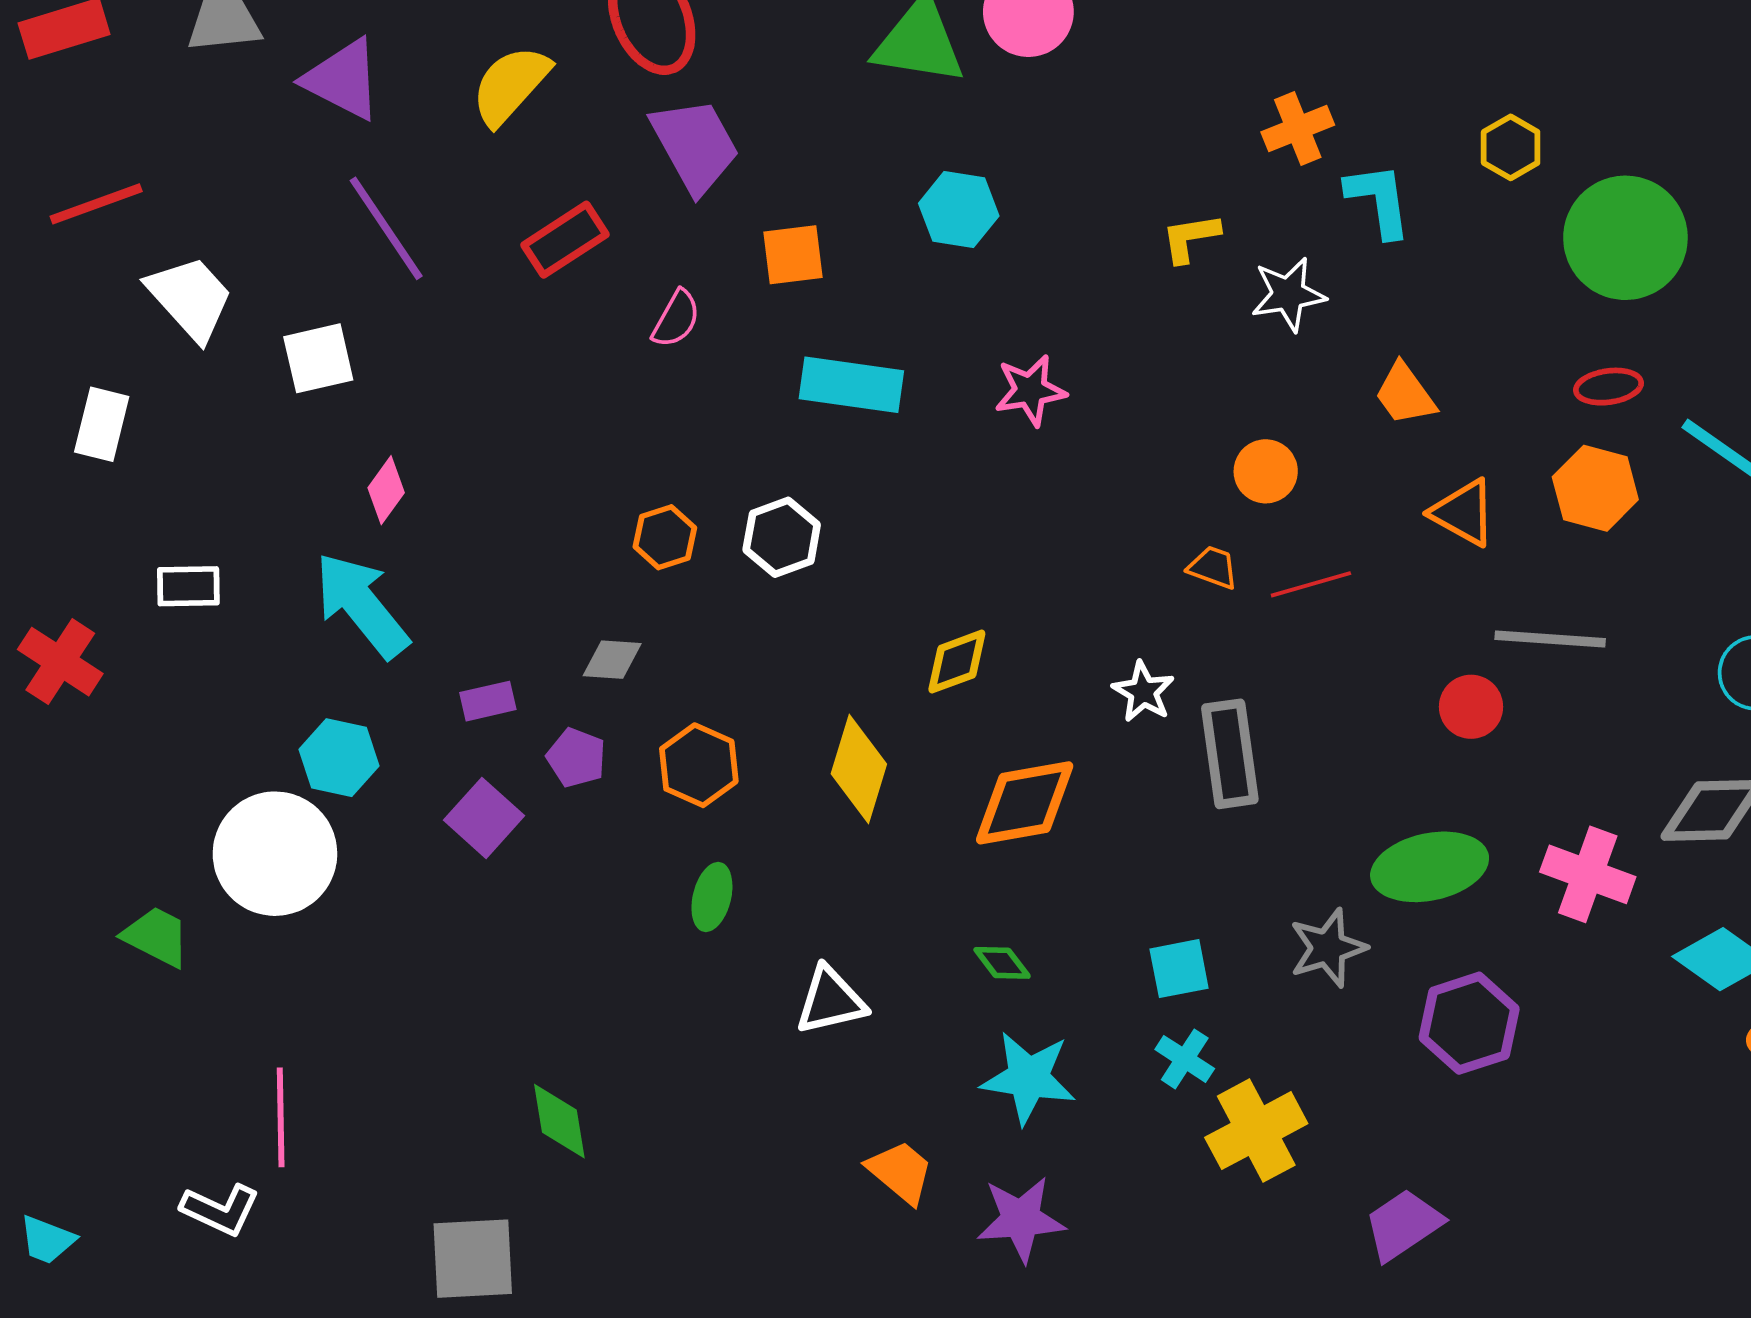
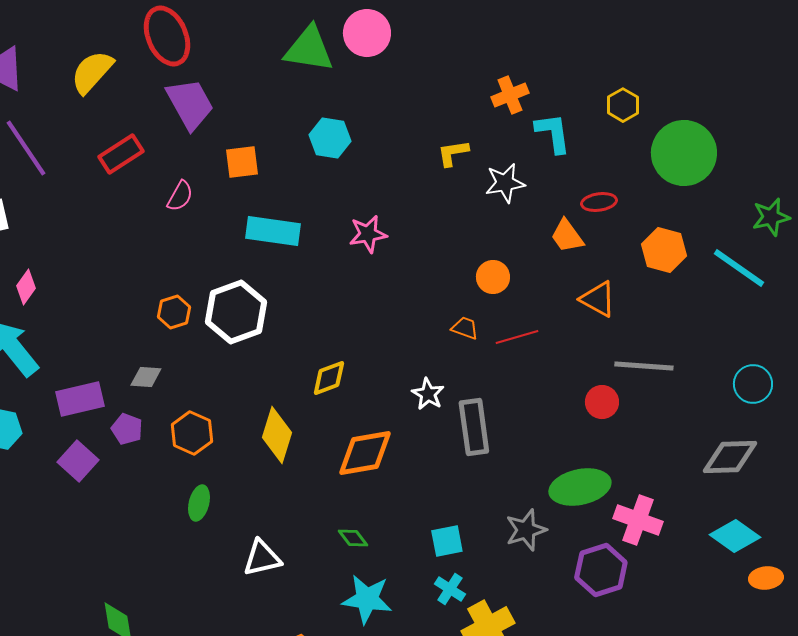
red ellipse: (1609, 387) -> (599, 202), moved
orange hexagon: (1595, 488) -> (664, 250), moved
white hexagon: (782, 537) -> (236, 312), size x1.5
purple rectangle: (488, 701) -> (80, 399), size x1.6
pink cross: (1588, 874) -> (638, 520), moved

